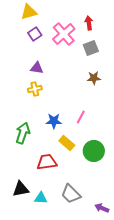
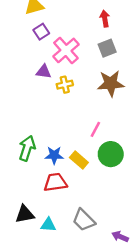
pink cross: (64, 34) -> (66, 50), moved
brown star: (94, 78) -> (111, 83), size x1.6
yellow cross: (35, 89) -> (65, 85), moved
blue star: (54, 121) -> (54, 155), moved
green circle: (94, 151) -> (111, 154), moved

